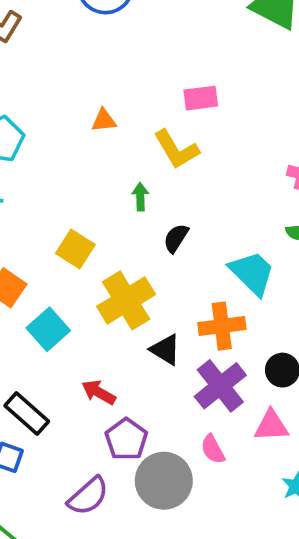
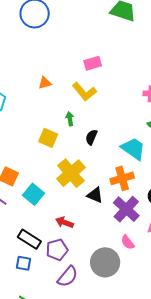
yellow square: (75, 249) -> (48, 138), moved
purple pentagon: (126, 439) -> (57, 250), moved, turned 30

